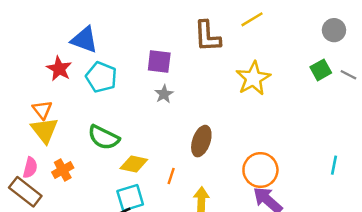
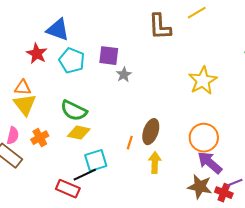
purple square: (159, 61) -> (109, 56), moved
yellow star: (253, 78) -> (203, 81), moved
orange triangle: (42, 110) -> (23, 88), turned -48
brown ellipse: (201, 141) -> (151, 132), moved
yellow diamond: (134, 164) -> (79, 133), moved

